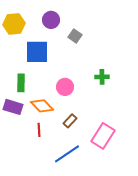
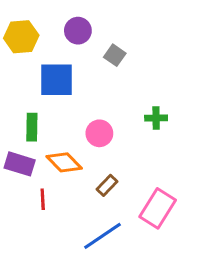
red line: (39, 130) -> (43, 199), moved

